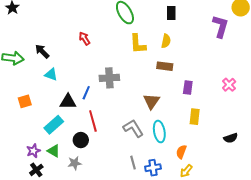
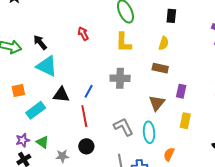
yellow L-shape: (138, 44) -> (124, 42), moved
cyan triangle: (51, 74) -> (47, 66), size x1.6
gray cross: (109, 78) -> (120, 78), moved
blue line: (86, 93) -> (89, 91), moved
brown triangle: (151, 101) -> (157, 103), moved
cyan rectangle: (54, 125) -> (36, 110), moved
black circle: (81, 140) -> (86, 146), moved

